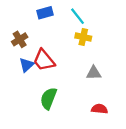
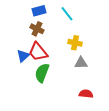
yellow cross: (83, 37) -> (75, 43), moved
brown cross: (20, 39) -> (37, 29), moved, turned -32
green semicircle: (49, 98) -> (42, 73), moved

